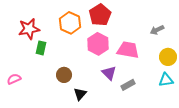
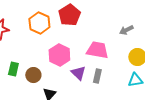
pink hexagon: (98, 44) -> (59, 55), moved
green rectangle: (41, 48) -> (13, 69), moved
gray rectangle: (128, 85) -> (97, 76), moved, turned -48

